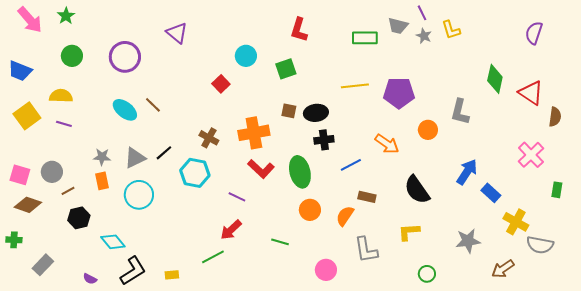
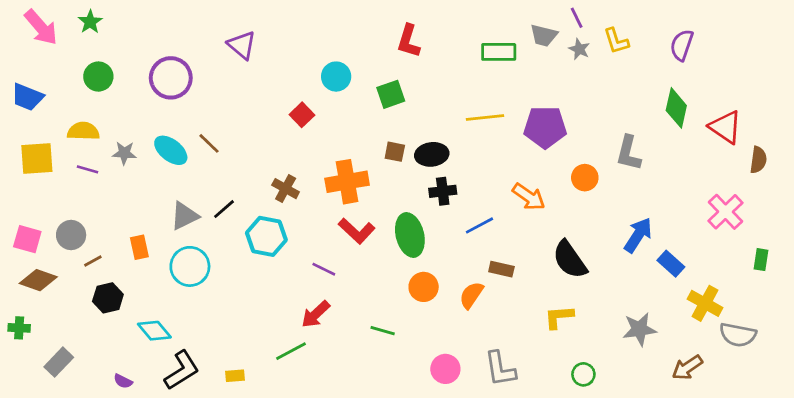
purple semicircle: (534, 33) -> (682, 45), moved
yellow square: (27, 116) -> (37, 158), turned 32
gray star: (102, 157) -> (124, 153), moved
gray L-shape: (366, 250) -> (500, 369), moved

